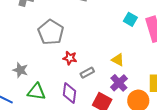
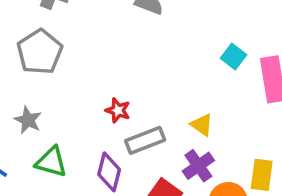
gray pentagon: (51, 32) -> (40, 52), moved
gray rectangle: (87, 73) -> (145, 140), size x1.5

